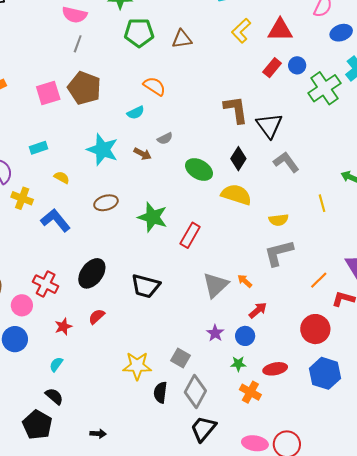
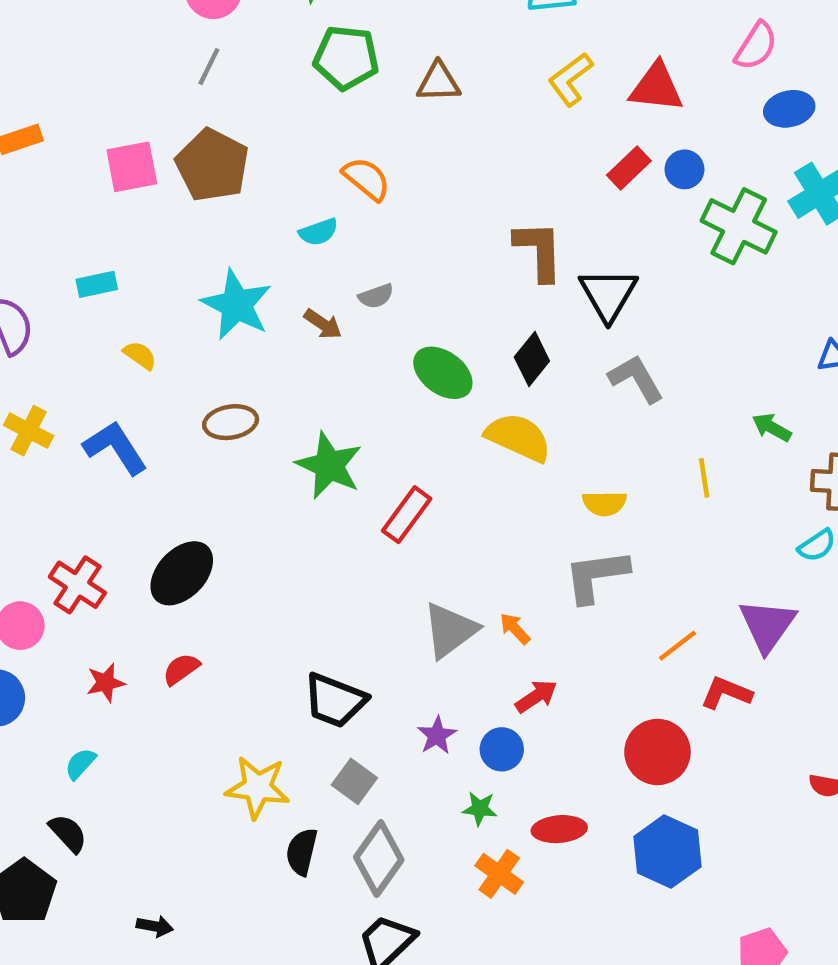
green cross: (324, 88) -> (739, 226), turned -36
yellow cross: (22, 198) -> (29, 431), moved
black trapezoid: (146, 286) -> (335, 700), moved

